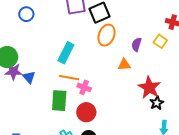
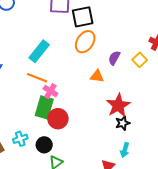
green rectangle: (59, 101) -> (44, 107), moved
red circle: (86, 112) -> (58, 119), moved

